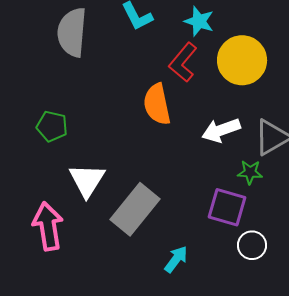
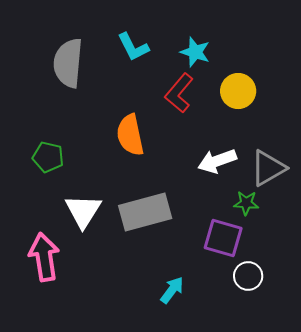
yellow circle: (242, 60) -> (238, 91), size x0.7
orange semicircle: (157, 104) -> (130, 135), moved
gray rectangle: (135, 209) -> (145, 212), moved, turned 36

